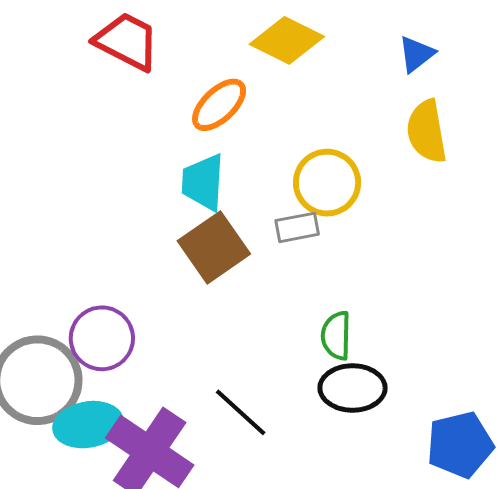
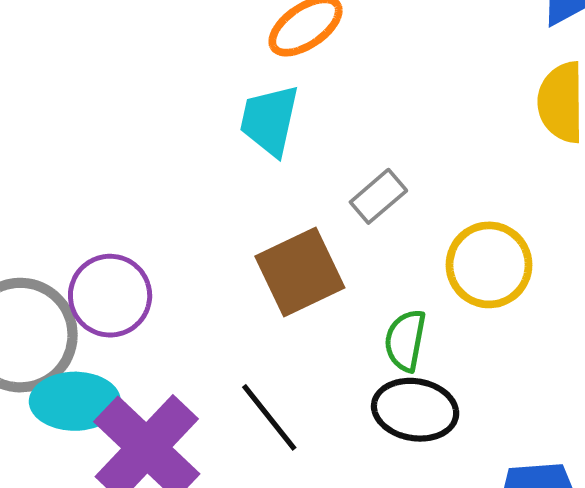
yellow circle: (327, 183) -> (489, 265), moved
gray rectangle: (297, 227) -> (378, 196), turned -39
brown square: (214, 247) -> (300, 272), moved

